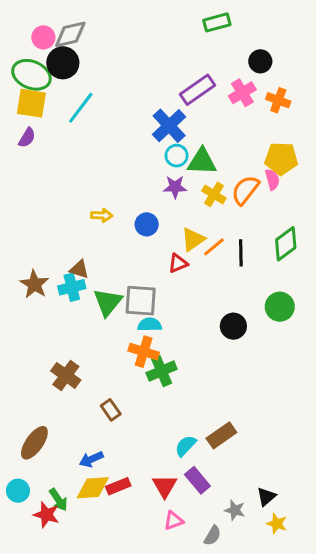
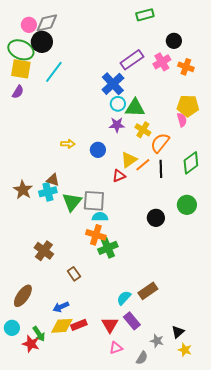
orange semicircle: (245, 190) -> (160, 143), moved

